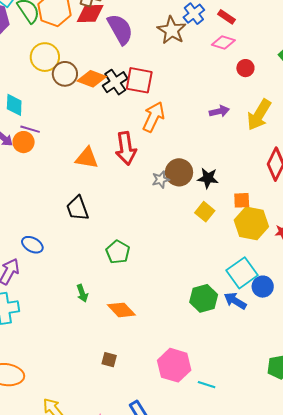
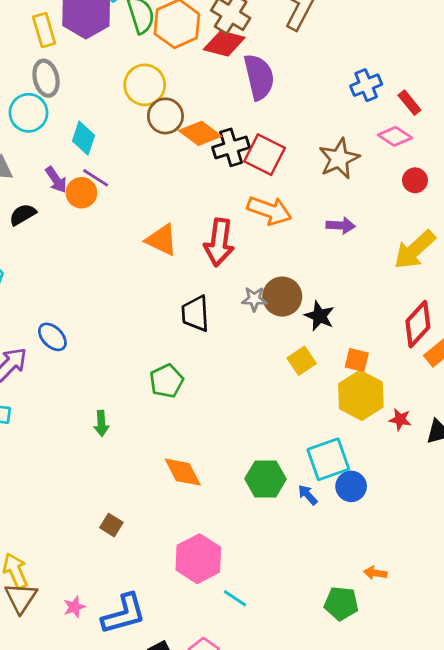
brown star: (172, 30) -> (339, 159), moved
purple arrow: (219, 111) -> (341, 225), moved
orange arrow: (153, 117) -> (269, 210), turned 68
black trapezoid: (77, 208) -> (195, 314), moved
blue arrow: (235, 301) -> (308, 495), size x0.7
orange diamond: (121, 310) -> (183, 472), moved

